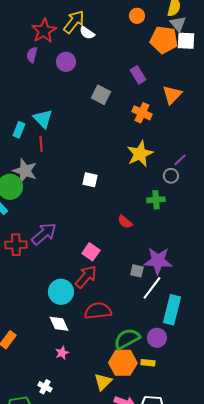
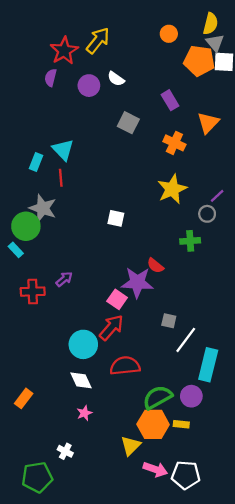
white semicircle: (87, 33) -> (116, 79), moved
purple arrow: (44, 234) -> (64, 279), size x0.6
purple star: (158, 261) -> (137, 283), moved

